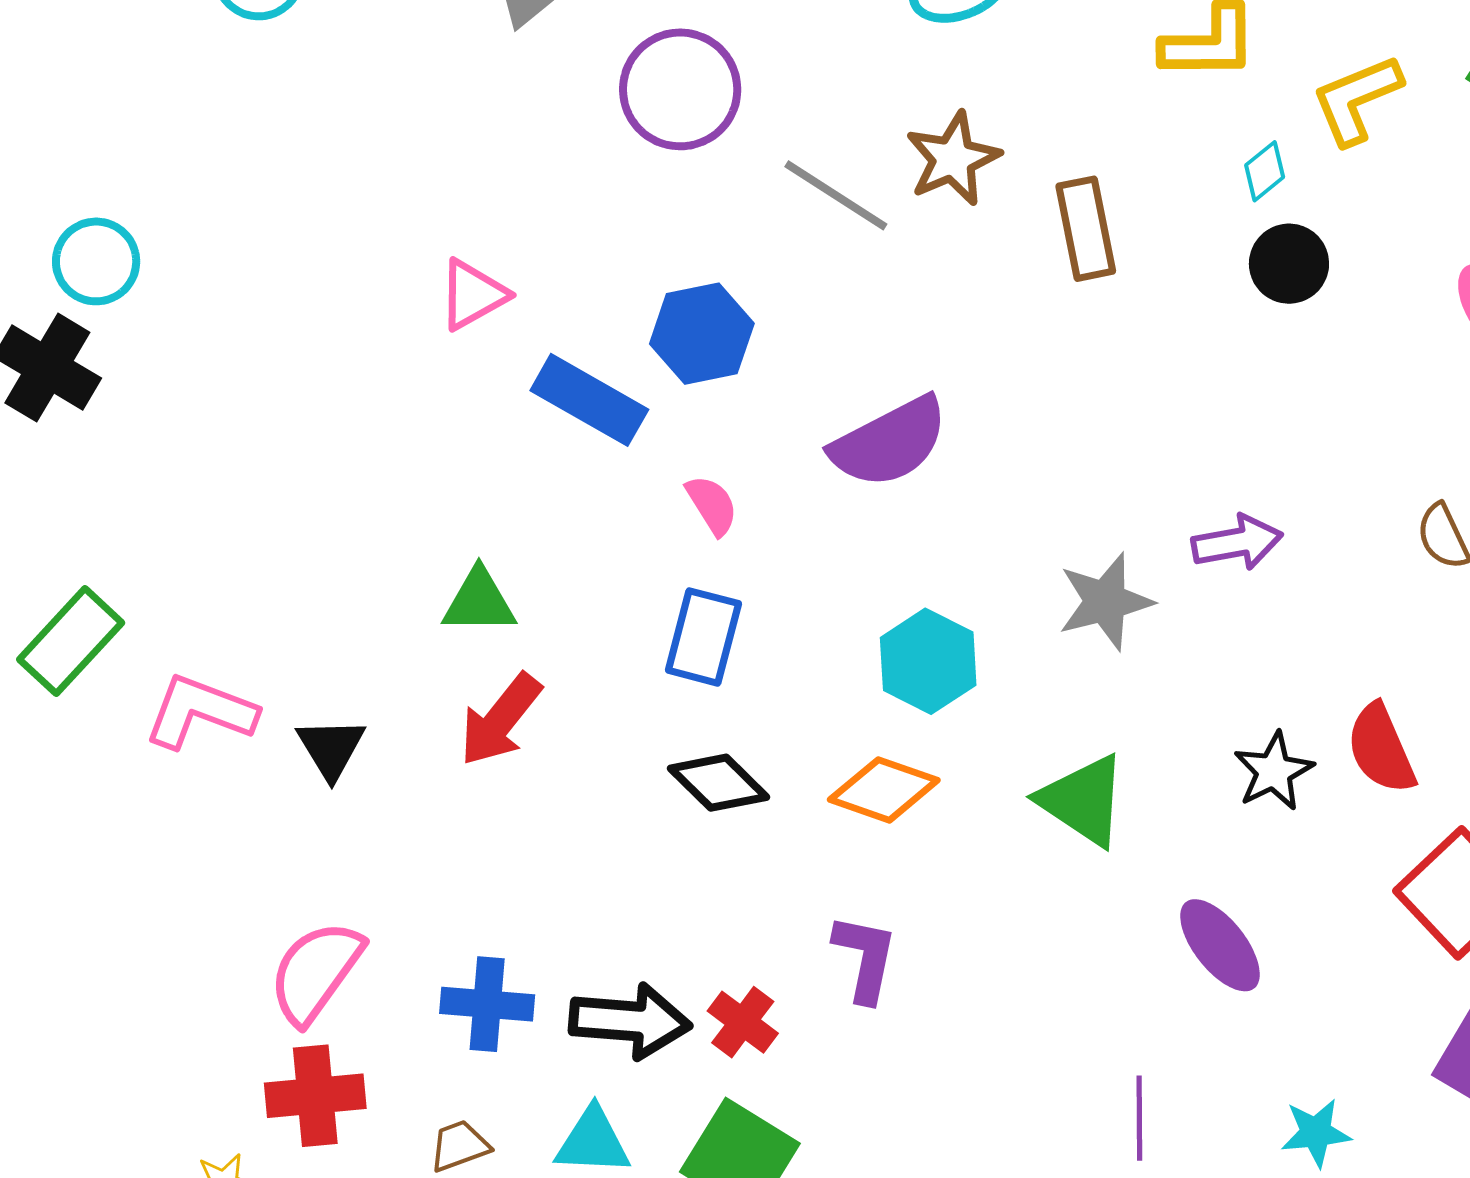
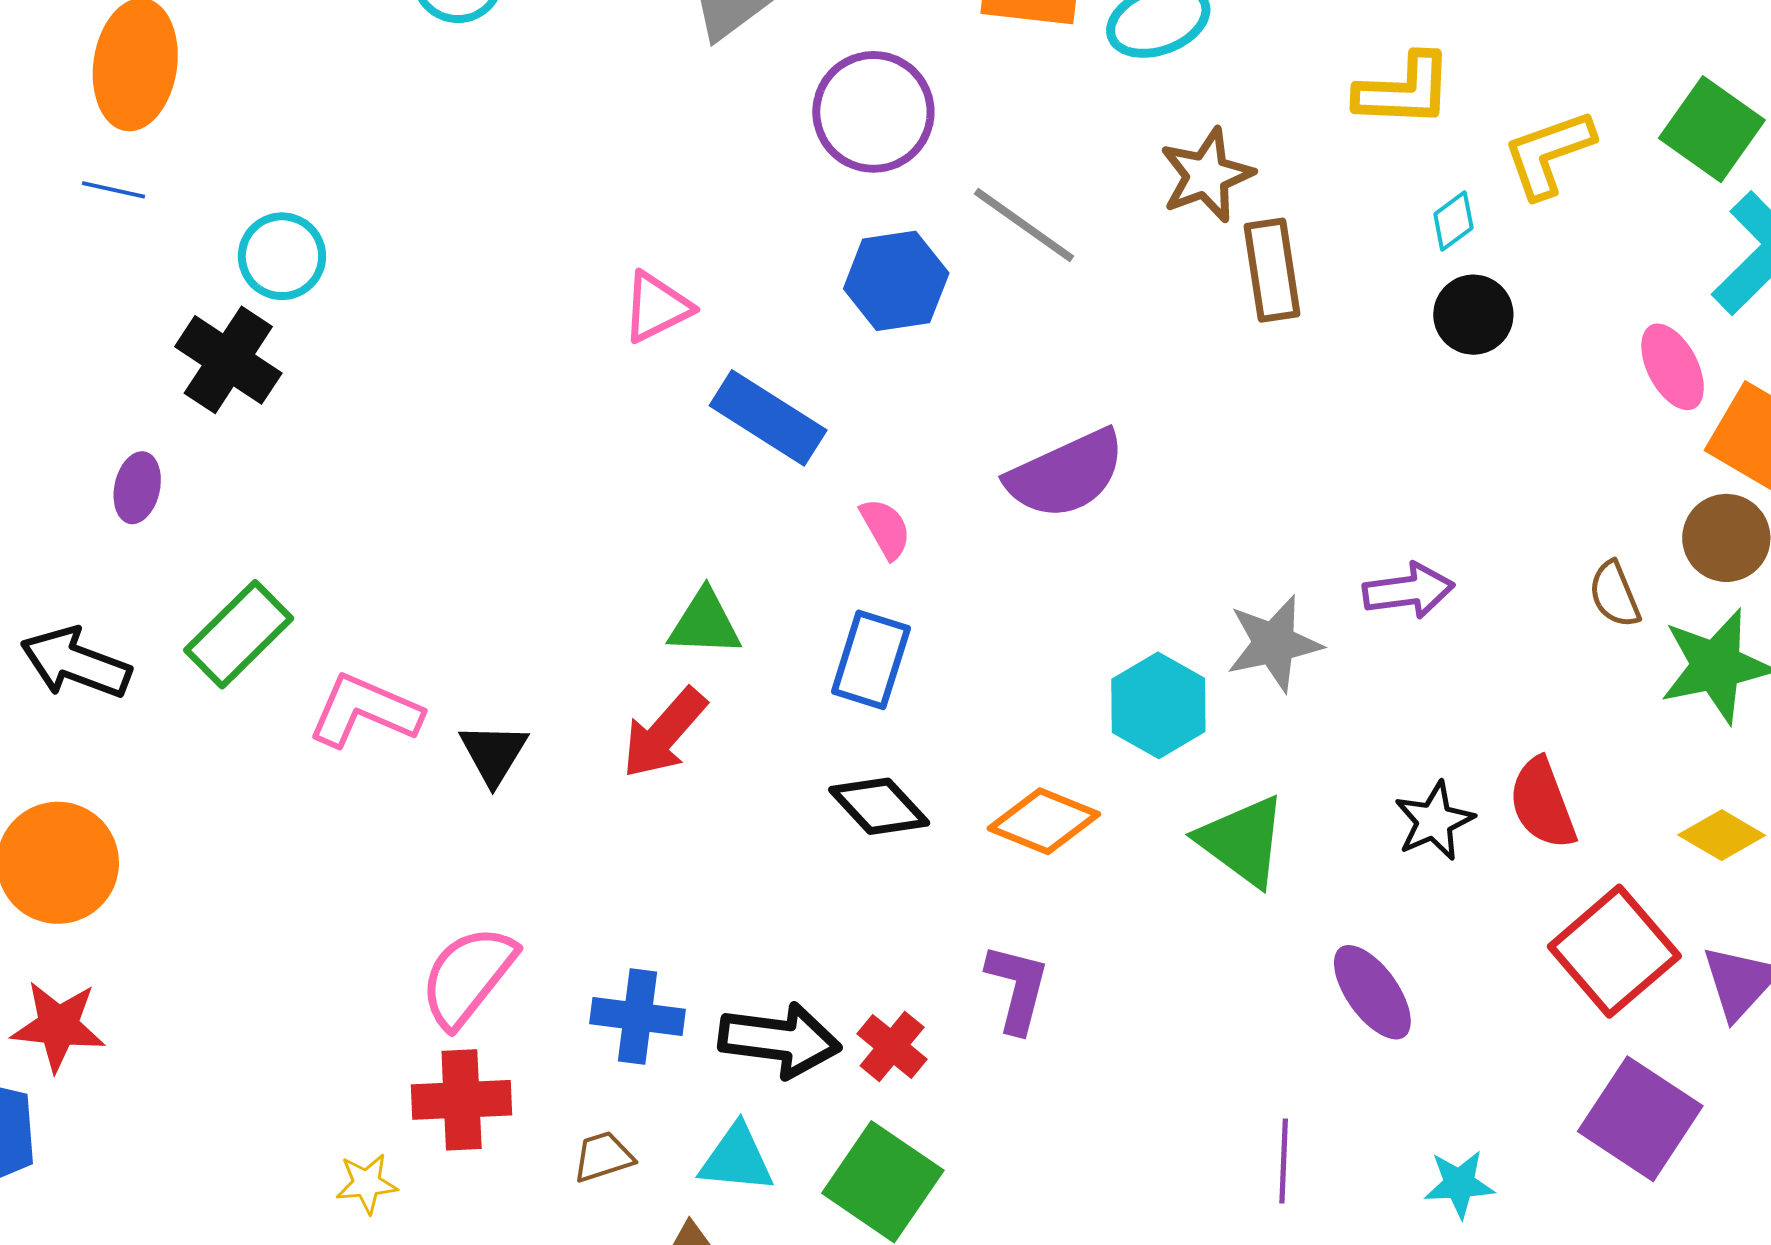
brown star: (953, 159) -> (1207, 175), moved
blue hexagon: (702, 334) -> (896, 281), moved
green triangle: (479, 601) -> (705, 623), moved
cyan hexagon: (928, 661) -> (1158, 705), moved

